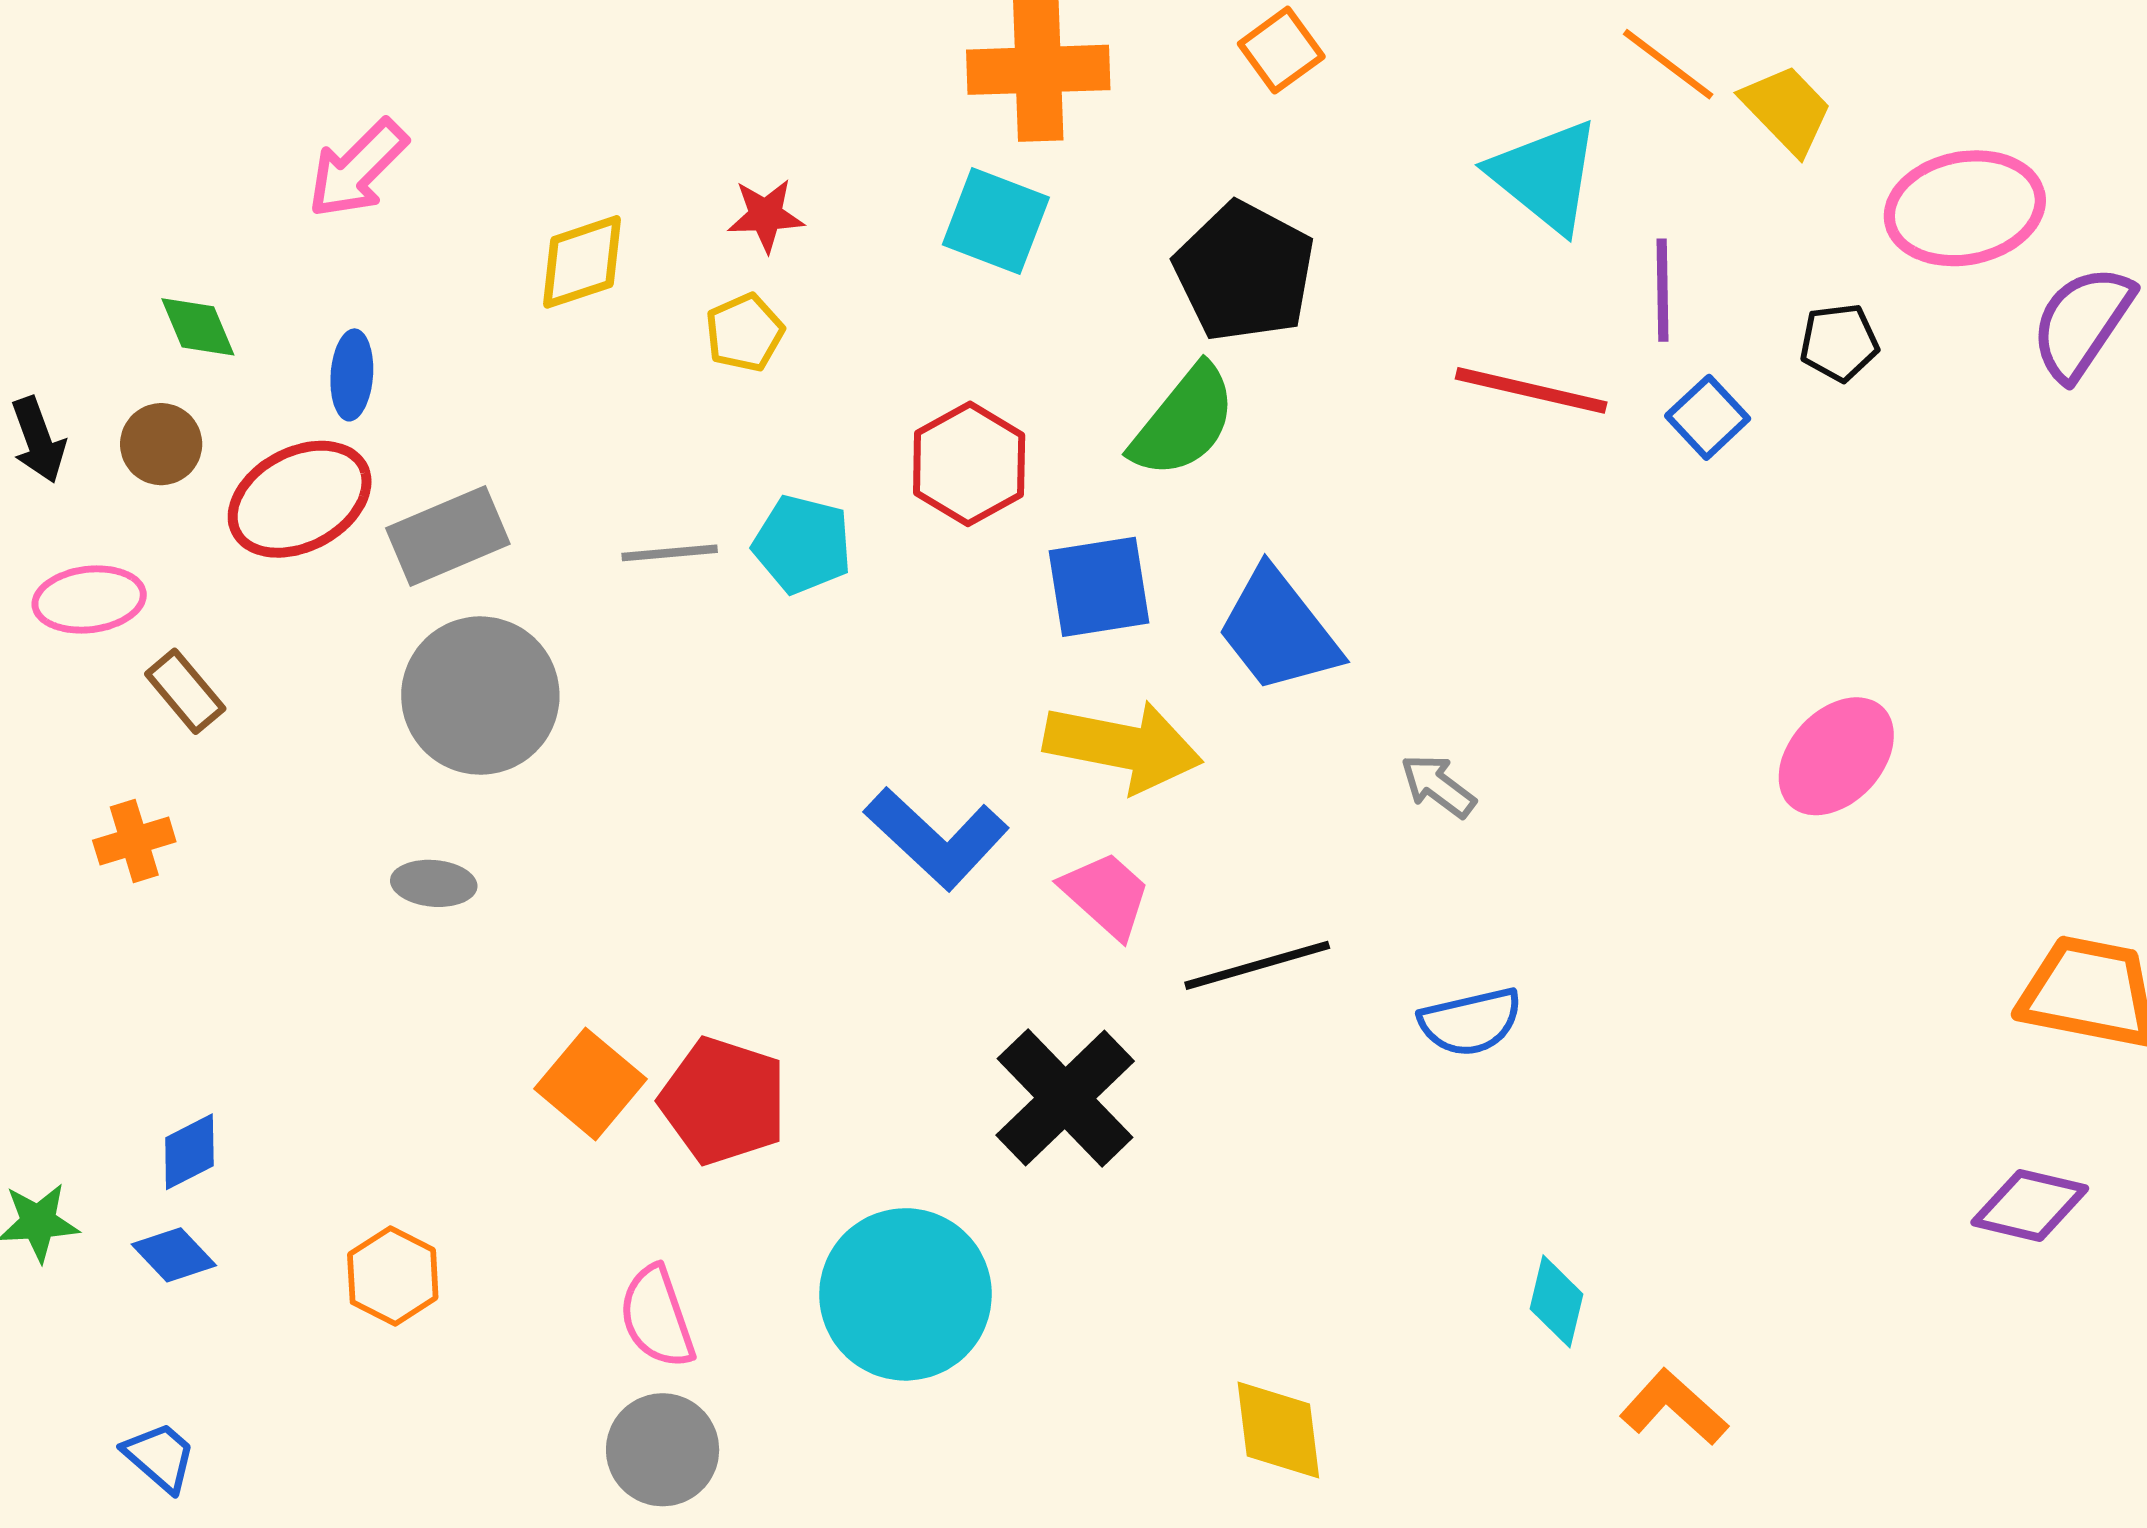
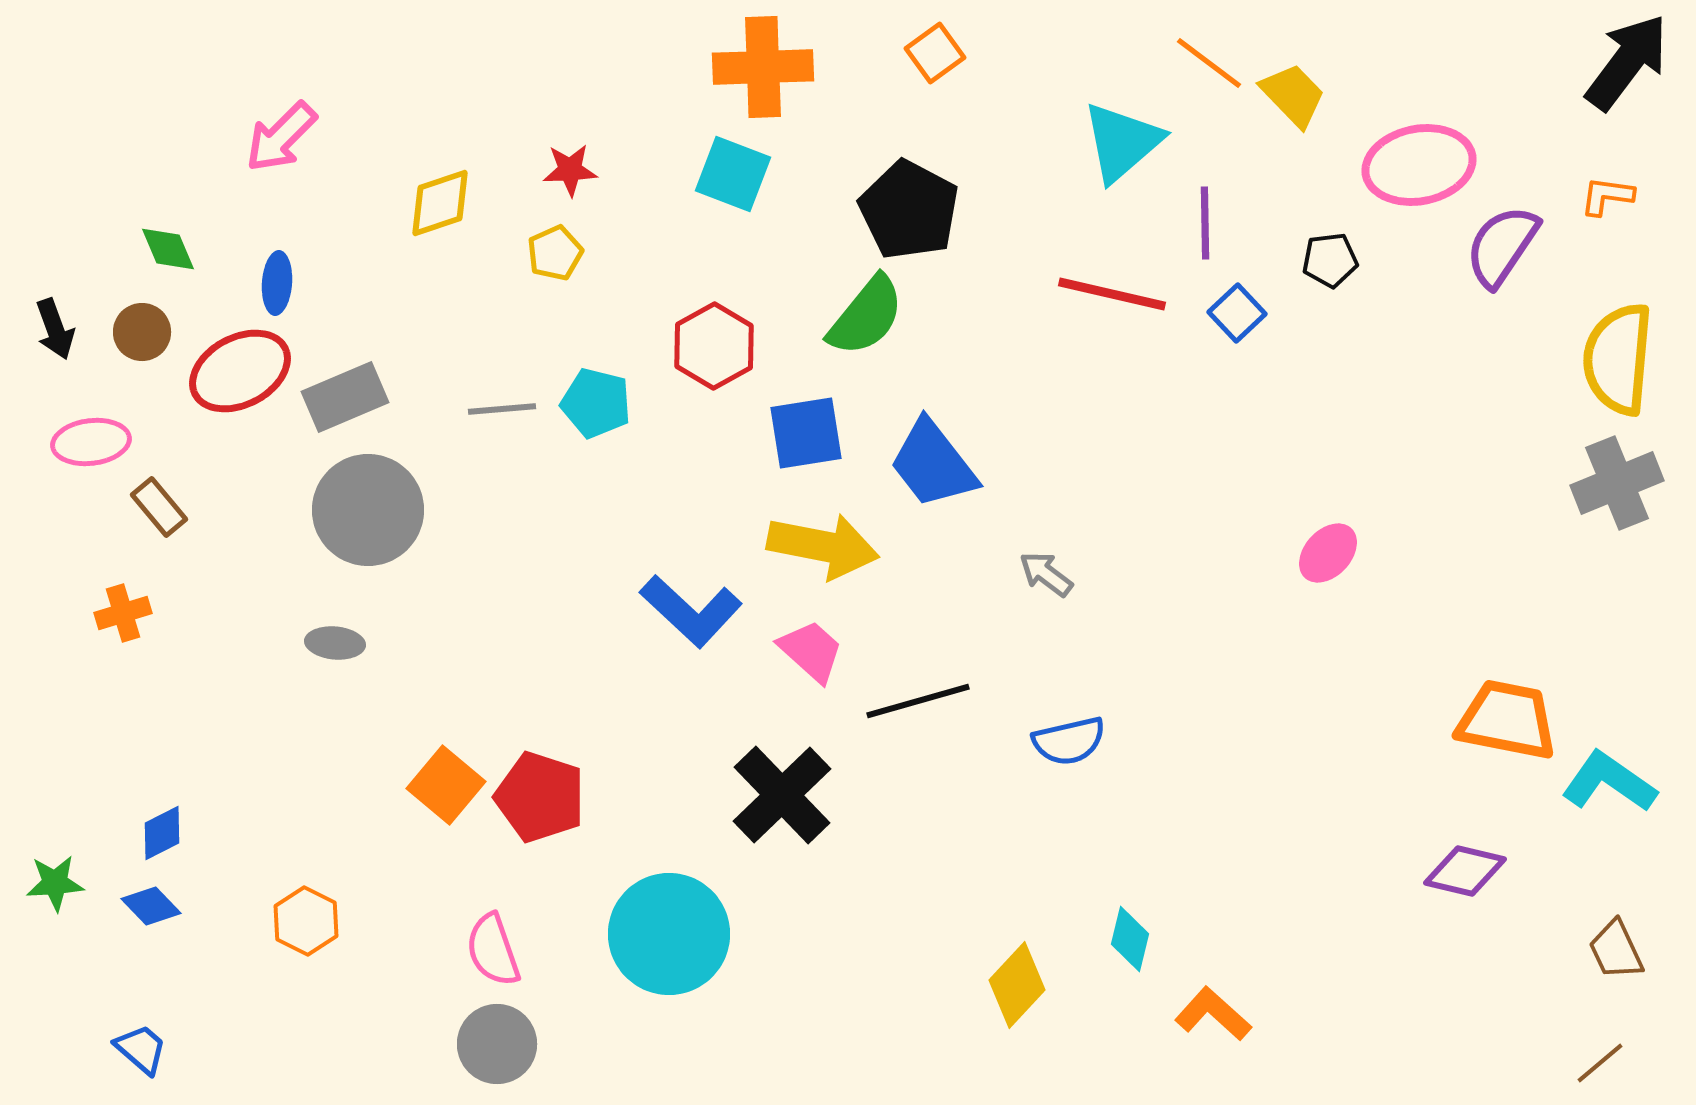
cyan triangle: (1545, 176) -> (1122, 142), turned 40
pink ellipse: (1836, 756) -> (1328, 553), size x0.7
yellow diamond: (1278, 1430) -> (1017, 985), moved, turned 50

